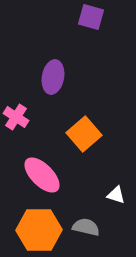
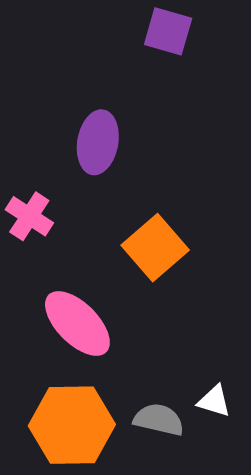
white triangle: (116, 195) -> (214, 401), moved

